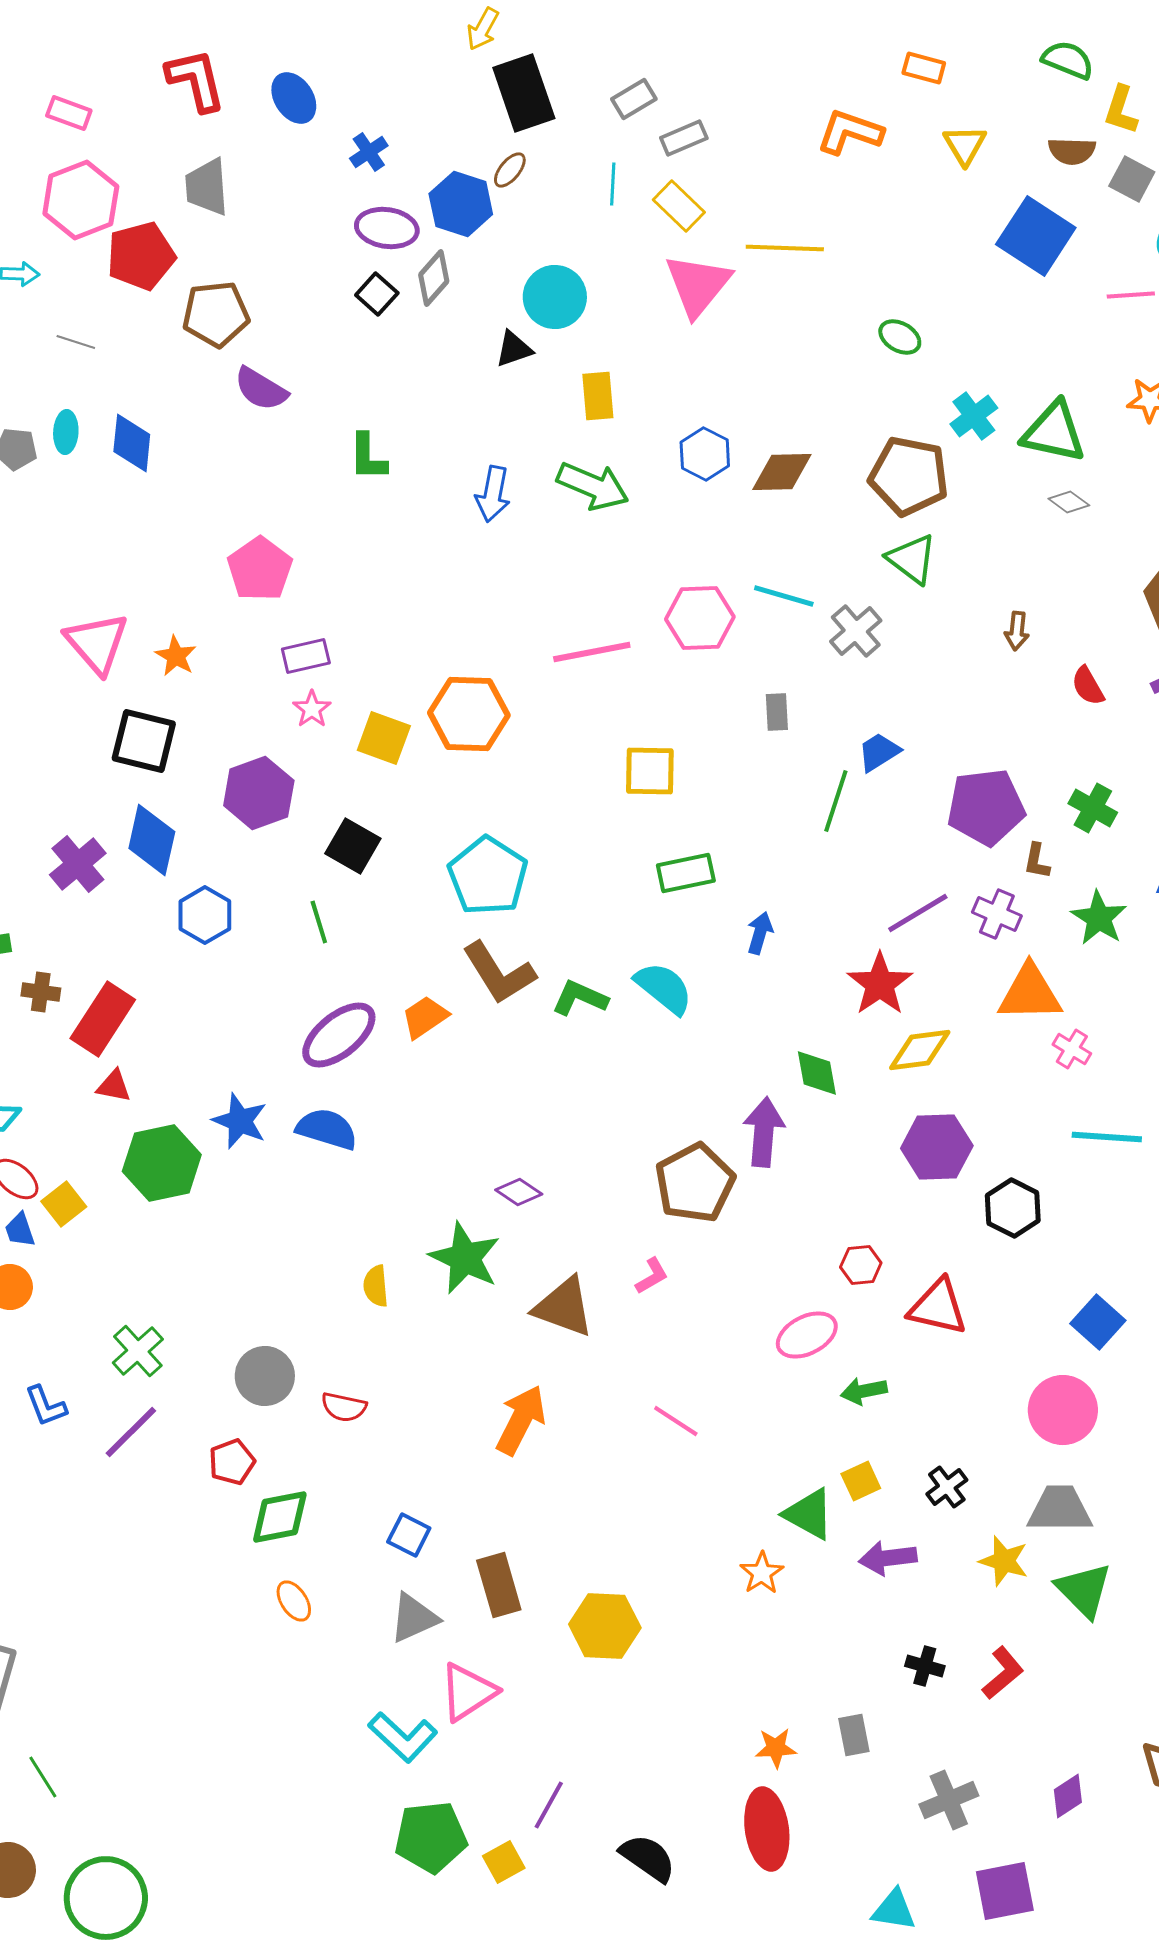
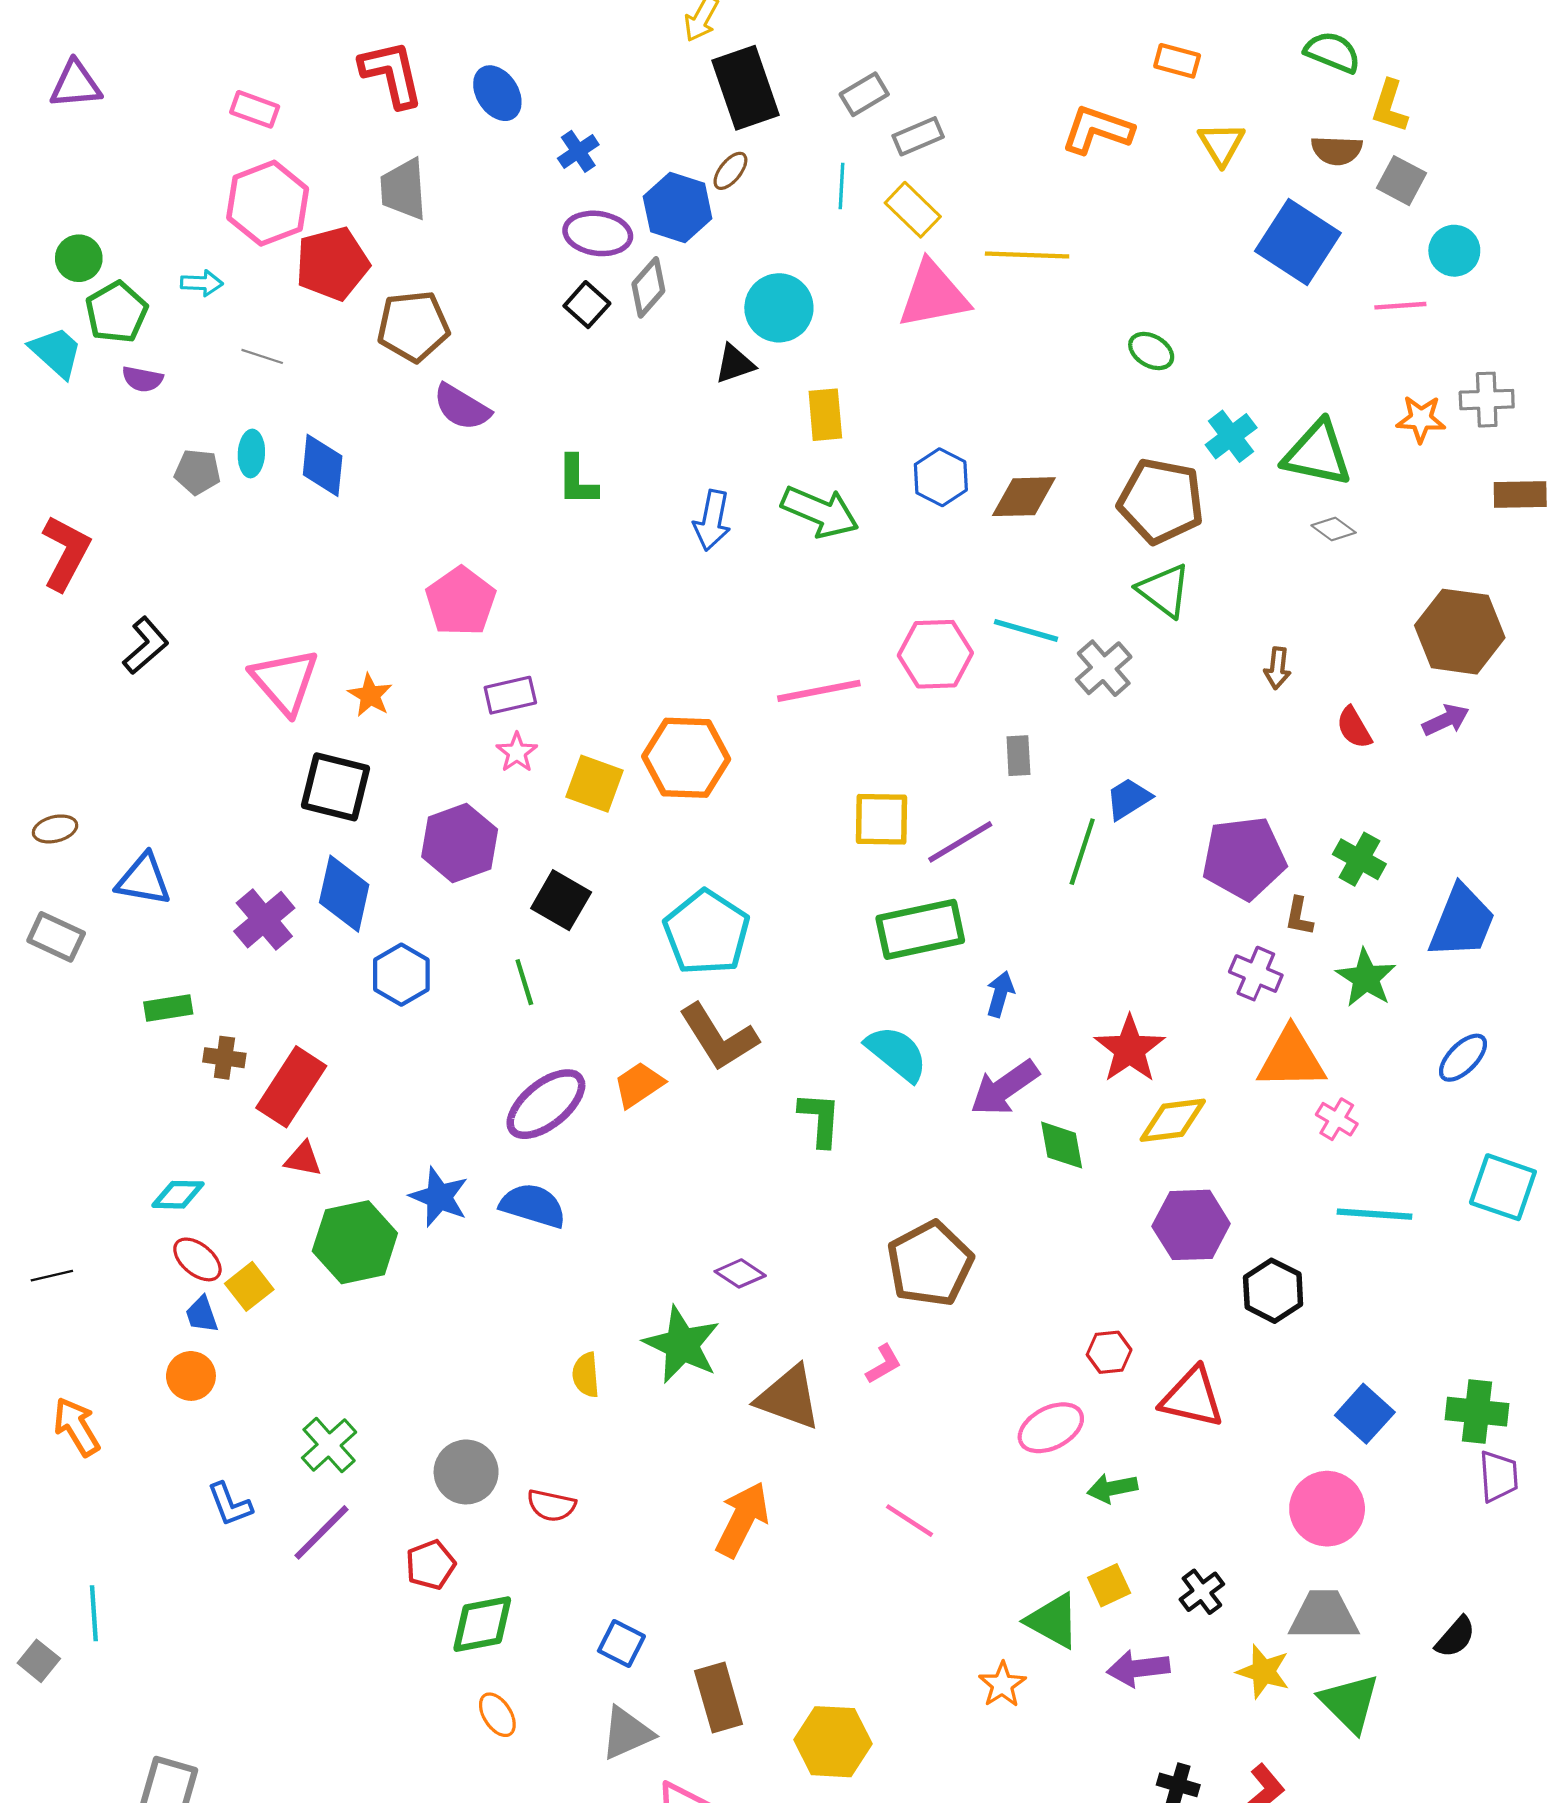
pink triangle: (698, 285) -> (933, 295), turned 40
green rectangle: (686, 873) -> (920, 929), size x1.4
purple line: (918, 913) -> (960, 842), moved
green L-shape: (580, 998) -> (820, 1119), moved, turned 70
purple arrow: (764, 1132) -> (1004, 1088), moved, turned -130

